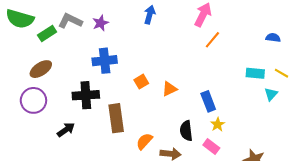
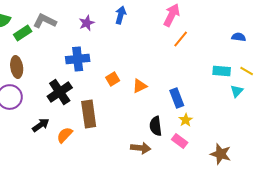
purple star: (100, 23) -> (87, 23), moved
brown ellipse: (41, 69) -> (17, 67), turned -65
black cross: (86, 95) -> (60, 92), turned -30
orange semicircle: (144, 141) -> (65, 135), moved

